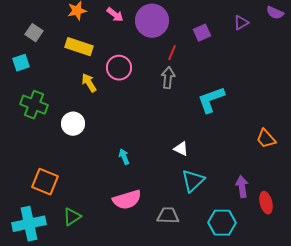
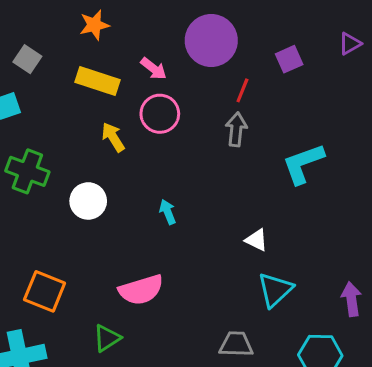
pink arrow: (115, 15) -> (154, 69), moved
cyan arrow: (124, 157) -> (168, 212), moved
pink semicircle: (127, 200) -> (141, 290), moved
green triangle: (72, 217) -> (107, 338), moved

